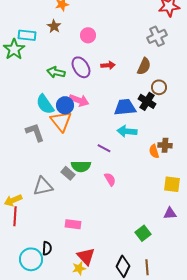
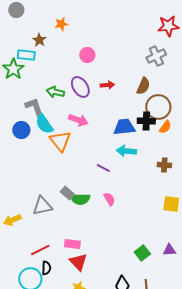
brown star: (54, 26) -> (39, 40), moved
brown circle: (159, 87) -> (158, 107), size x1.6
black cross: (147, 101) -> (146, 121), turned -30
blue circle: (65, 105) -> (21, 130), moved
gray L-shape: (35, 132) -> (34, 107), moved
orange semicircle: (154, 151) -> (165, 127), moved, turned -128
green semicircle: (81, 166) -> (80, 199), moved
purple triangle: (170, 213) -> (169, 250), moved
red line: (15, 216) -> (40, 250), moved, turned 60
red triangle: (86, 256) -> (78, 262), moved

